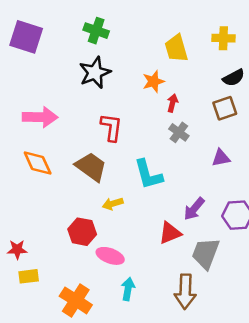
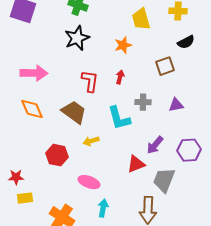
red arrow: (173, 103) -> (120, 77), moved
brown square: (225, 108) -> (165, 66), moved
gray cross: (179, 132) -> (143, 102), moved, turned -35
red hexagon: (82, 232) -> (57, 155), moved

